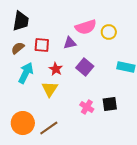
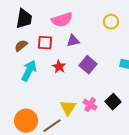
pink semicircle: (86, 27) -> (62, 20), moved
yellow circle: (109, 32) -> (111, 22), moved
yellow triangle: (50, 89) -> (68, 108), moved
black square: (110, 104) -> (113, 102), turned -35

